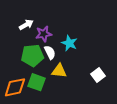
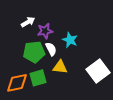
white square: (98, 75) -> (98, 71), size x1.6
green square: (36, 82) -> (38, 78), turned -36

